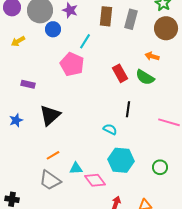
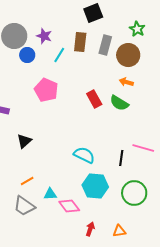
brown circle: (166, 28) -> (128, 55), moved
cyan line: (85, 41) -> (59, 55), moved
black line: (128, 109) -> (121, 158), moved
black triangle: (50, 115) -> (24, 141), size x0.7
cyan semicircle: (110, 129) -> (84, 155), size x1.5
green circle: (160, 167) -> (134, 193), size x1.6

